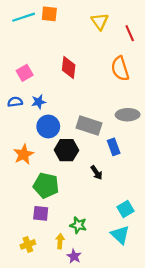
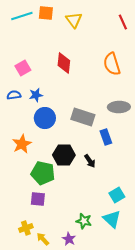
yellow triangle: (100, 21) -> (74, 20), moved
red line: (130, 33) -> (123, 22), moved
black hexagon: (66, 150) -> (64, 155), moved
green star: (78, 225) -> (84, 221), moved
yellow arrow: (60, 241) -> (43, 239), moved, turned -48

